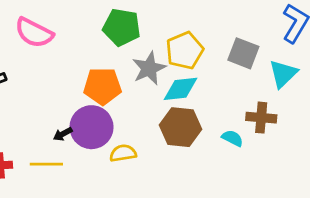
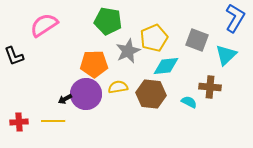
pink semicircle: (34, 33) -> (44, 25), turned 120
cyan diamond: (180, 89) -> (166, 66), moved
yellow semicircle: (123, 153) -> (118, 87), moved

